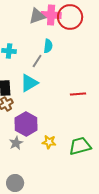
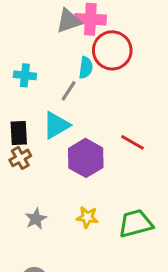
red circle: (70, 17) -> (112, 50), moved
red line: (78, 94) -> (132, 142), turned 35
purple hexagon: (26, 124) -> (86, 158), moved

